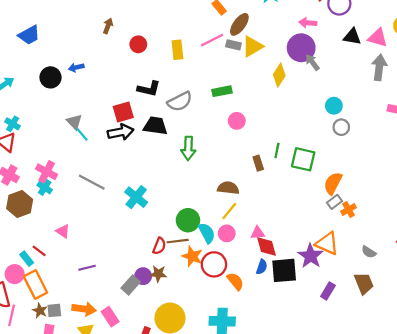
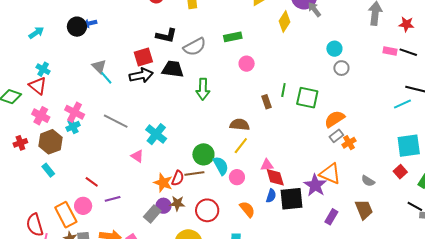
blue arrow: (76, 67) -> (90, 23), moved
orange semicircle: (333, 183) -> (335, 119), turned 30
cyan cross: (45, 187) -> (73, 126), turned 32
pink triangle: (63, 231) -> (137, 156), moved
pink circle: (227, 233) -> (237, 177), moved
red line: (39, 251) -> (92, 182), moved
orange star: (192, 256) -> (163, 183), moved
cyan rectangle: (27, 259) -> (48, 170), moved
red circle: (214, 264) -> (207, 210), moved
pink circle: (15, 274) -> (83, 206), moved

